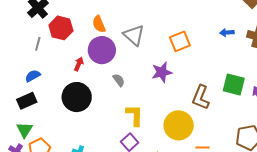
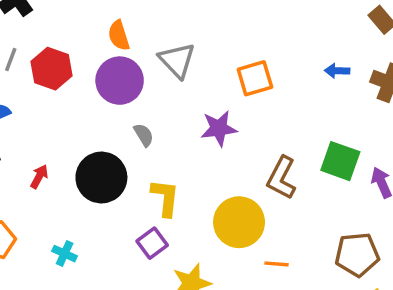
red hexagon: (61, 28) -> (51, 69), moved
red arrow: (79, 64) -> (39, 177), moved
black circle: (77, 97) -> (101, 178), moved

